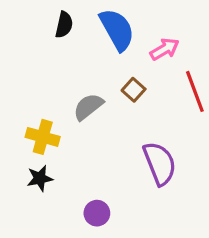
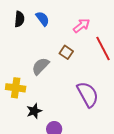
blue semicircle: (117, 30) -> (43, 19), moved, size x0.6
black star: (40, 178) -> (34, 111), moved

